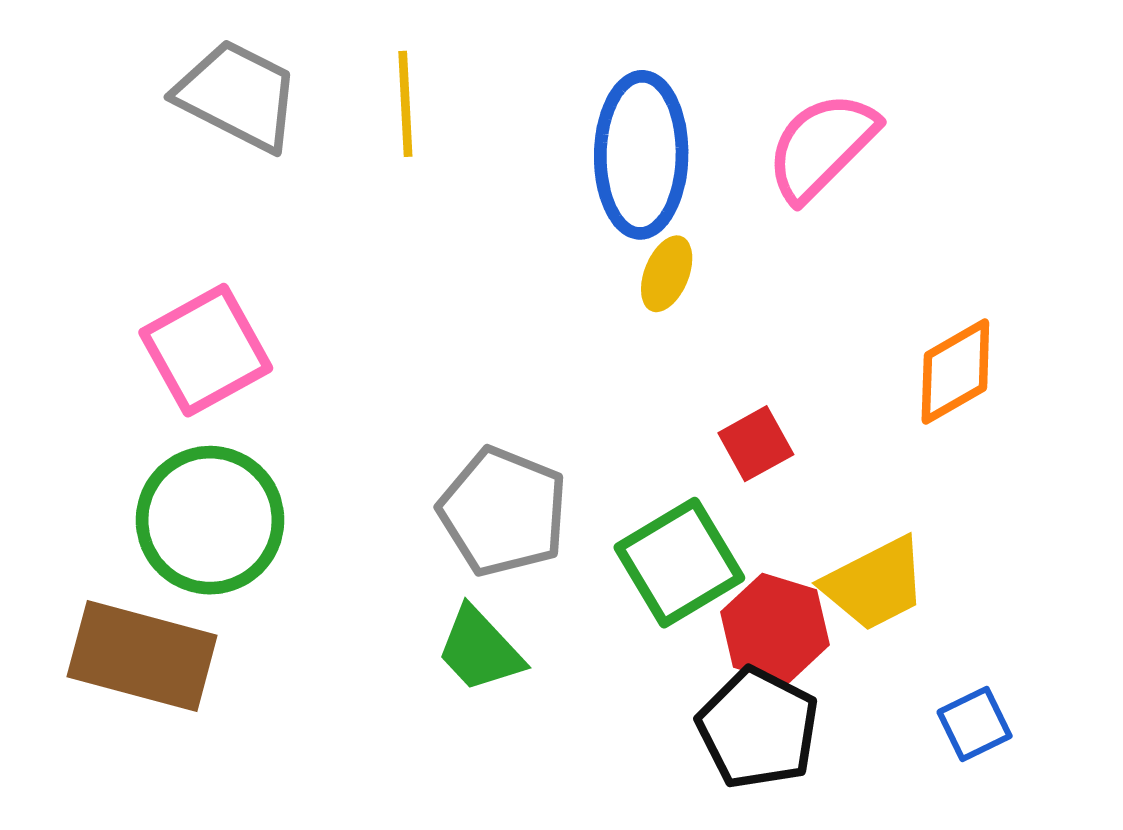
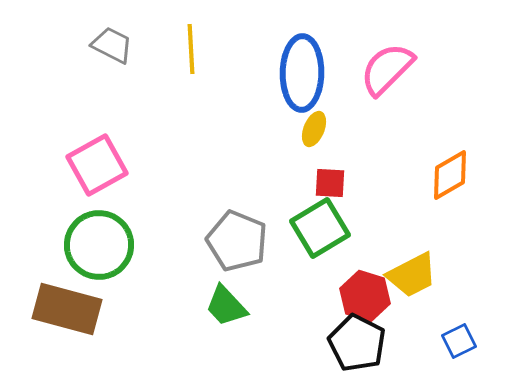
gray trapezoid: (238, 95) -> (112, 45), size x0.7
red square: (756, 444) -> (330, 183), moved, turned 32
green square: (679, 563) -> (320, 228), moved

